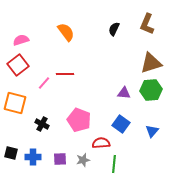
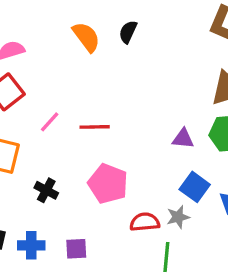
black semicircle: (114, 29) -> (128, 32), moved
red line: (65, 74) -> (95, 127), moved
blue square: (121, 124) -> (195, 187), moved
gray star: (83, 160) -> (178, 217), moved

